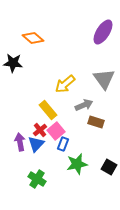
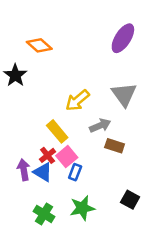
black star: (13, 63) -> (15, 75), turned 30
blue triangle: (36, 144) -> (43, 172), turned -42
green star: (77, 164) -> (82, 208), moved

